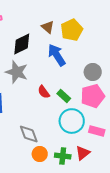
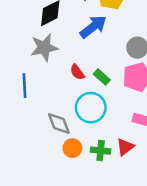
blue arrow: (57, 55) -> (93, 27), turned 85
gray star: (17, 72) -> (44, 48), turned -30
cyan circle: (72, 121) -> (91, 108), moved

